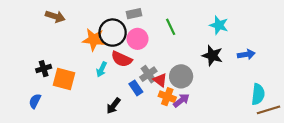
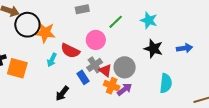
cyan star: (219, 25) -> (149, 20), moved
green line: (171, 27) -> (116, 22), turned 70
black circle: (113, 33) -> (27, 25), moved
pink circle: (137, 39) -> (96, 40), moved
cyan semicircle: (258, 94) -> (166, 83), moved

